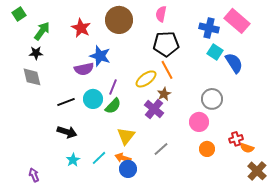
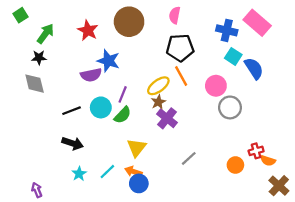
brown star: (164, 94) -> (158, 102), moved
pink circle: (199, 122) -> (216, 86), moved
gray line: (161, 149) -> (189, 158), moved
orange circle: (207, 149) -> (235, 165), moved

